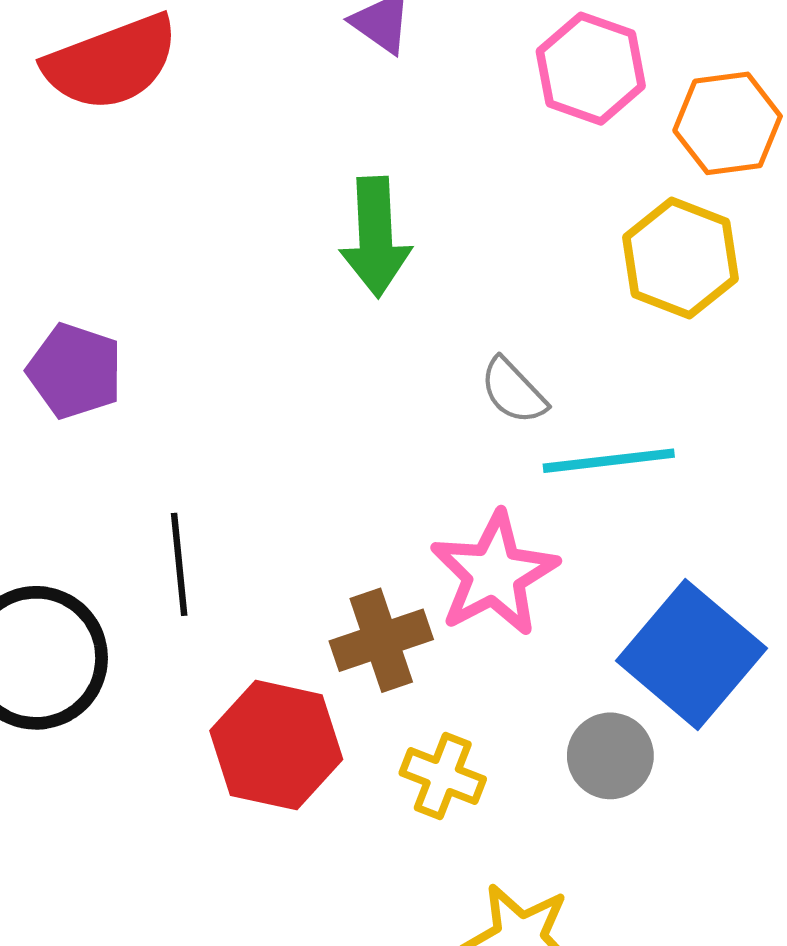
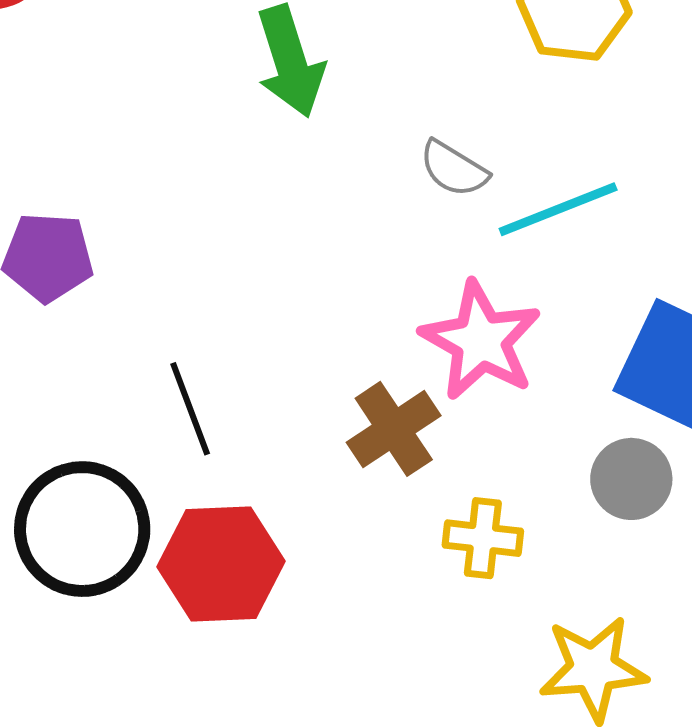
red hexagon: (276, 745) -> (221, 564), moved

